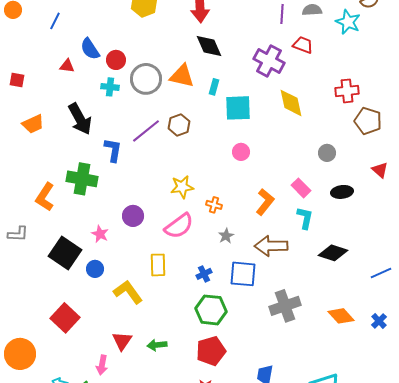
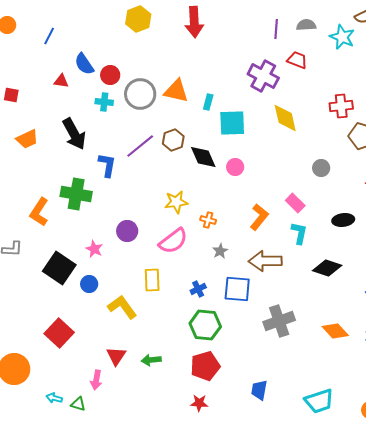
black diamond: (209, 46) -> (203, 157), moved
black ellipse: (342, 192) -> (343, 220), moved

